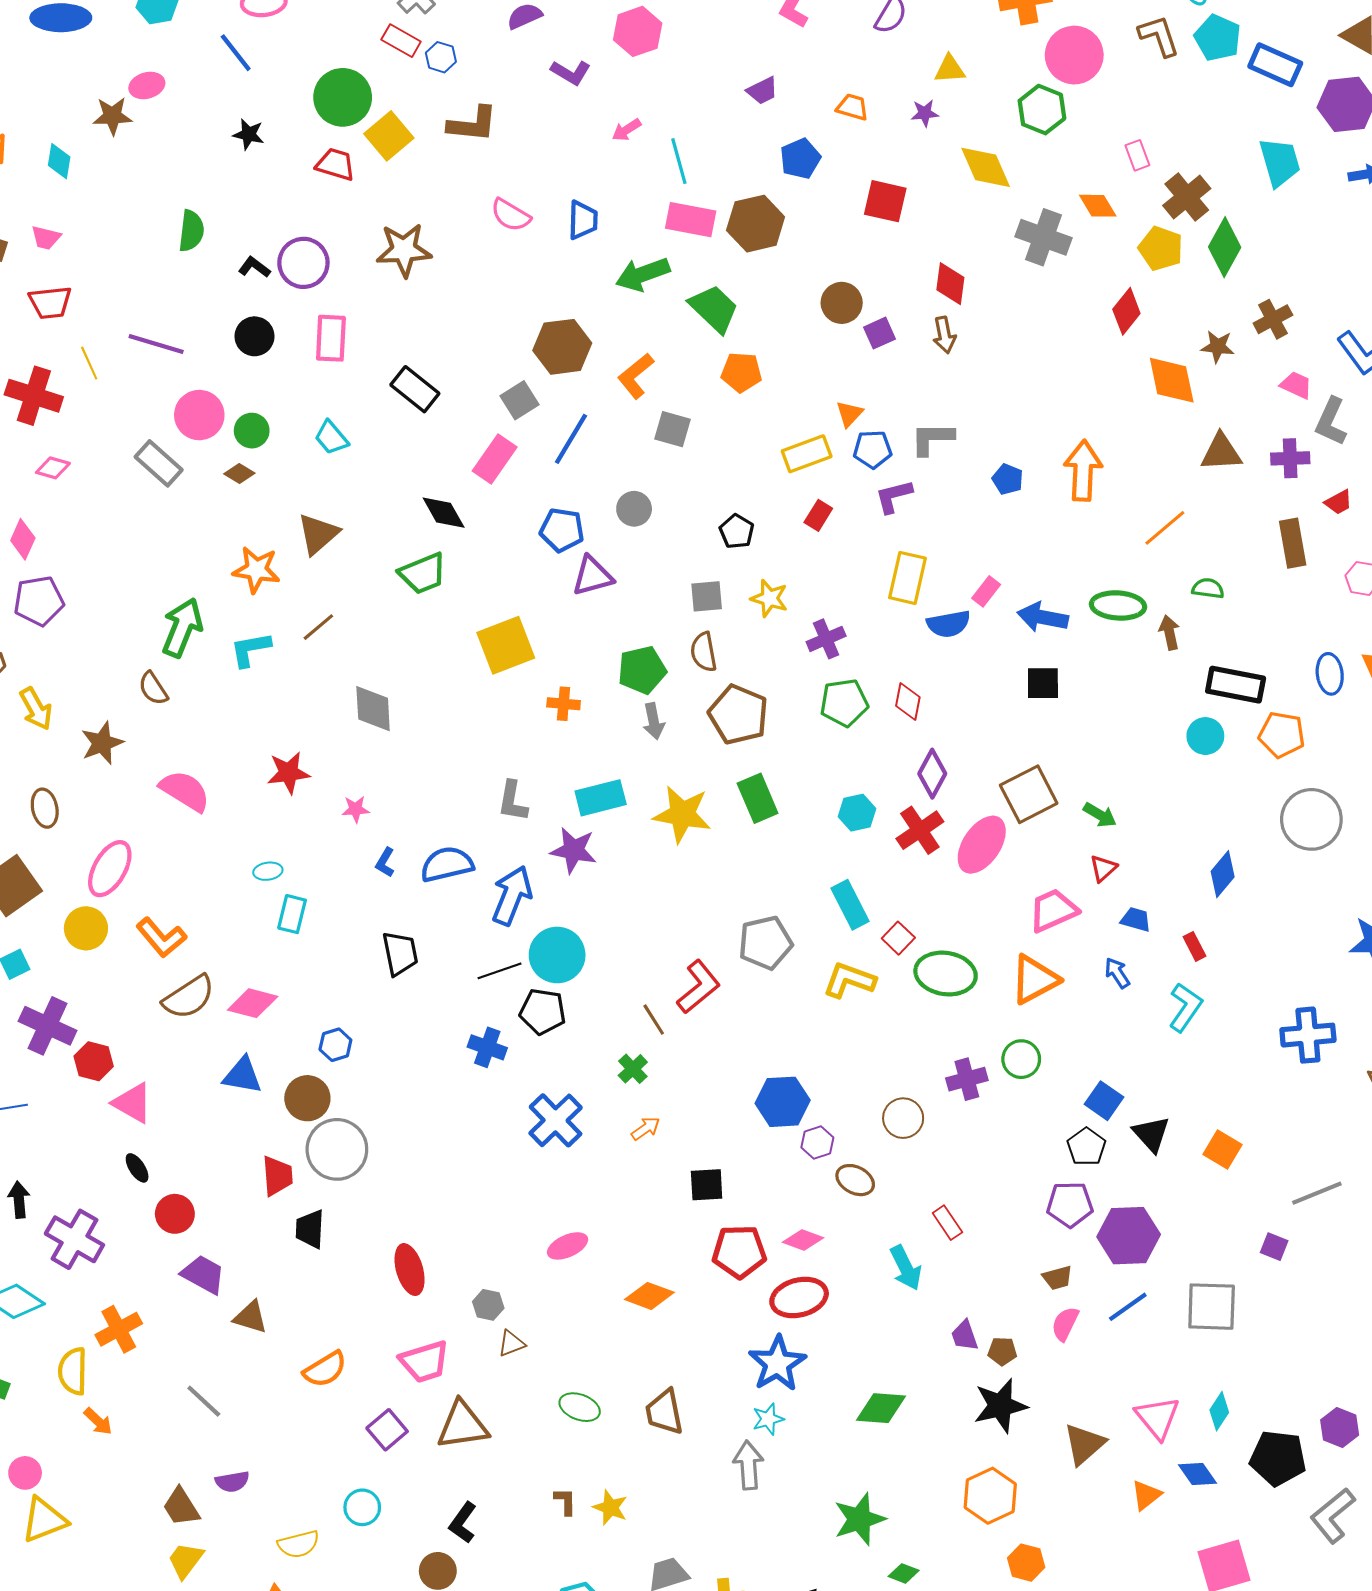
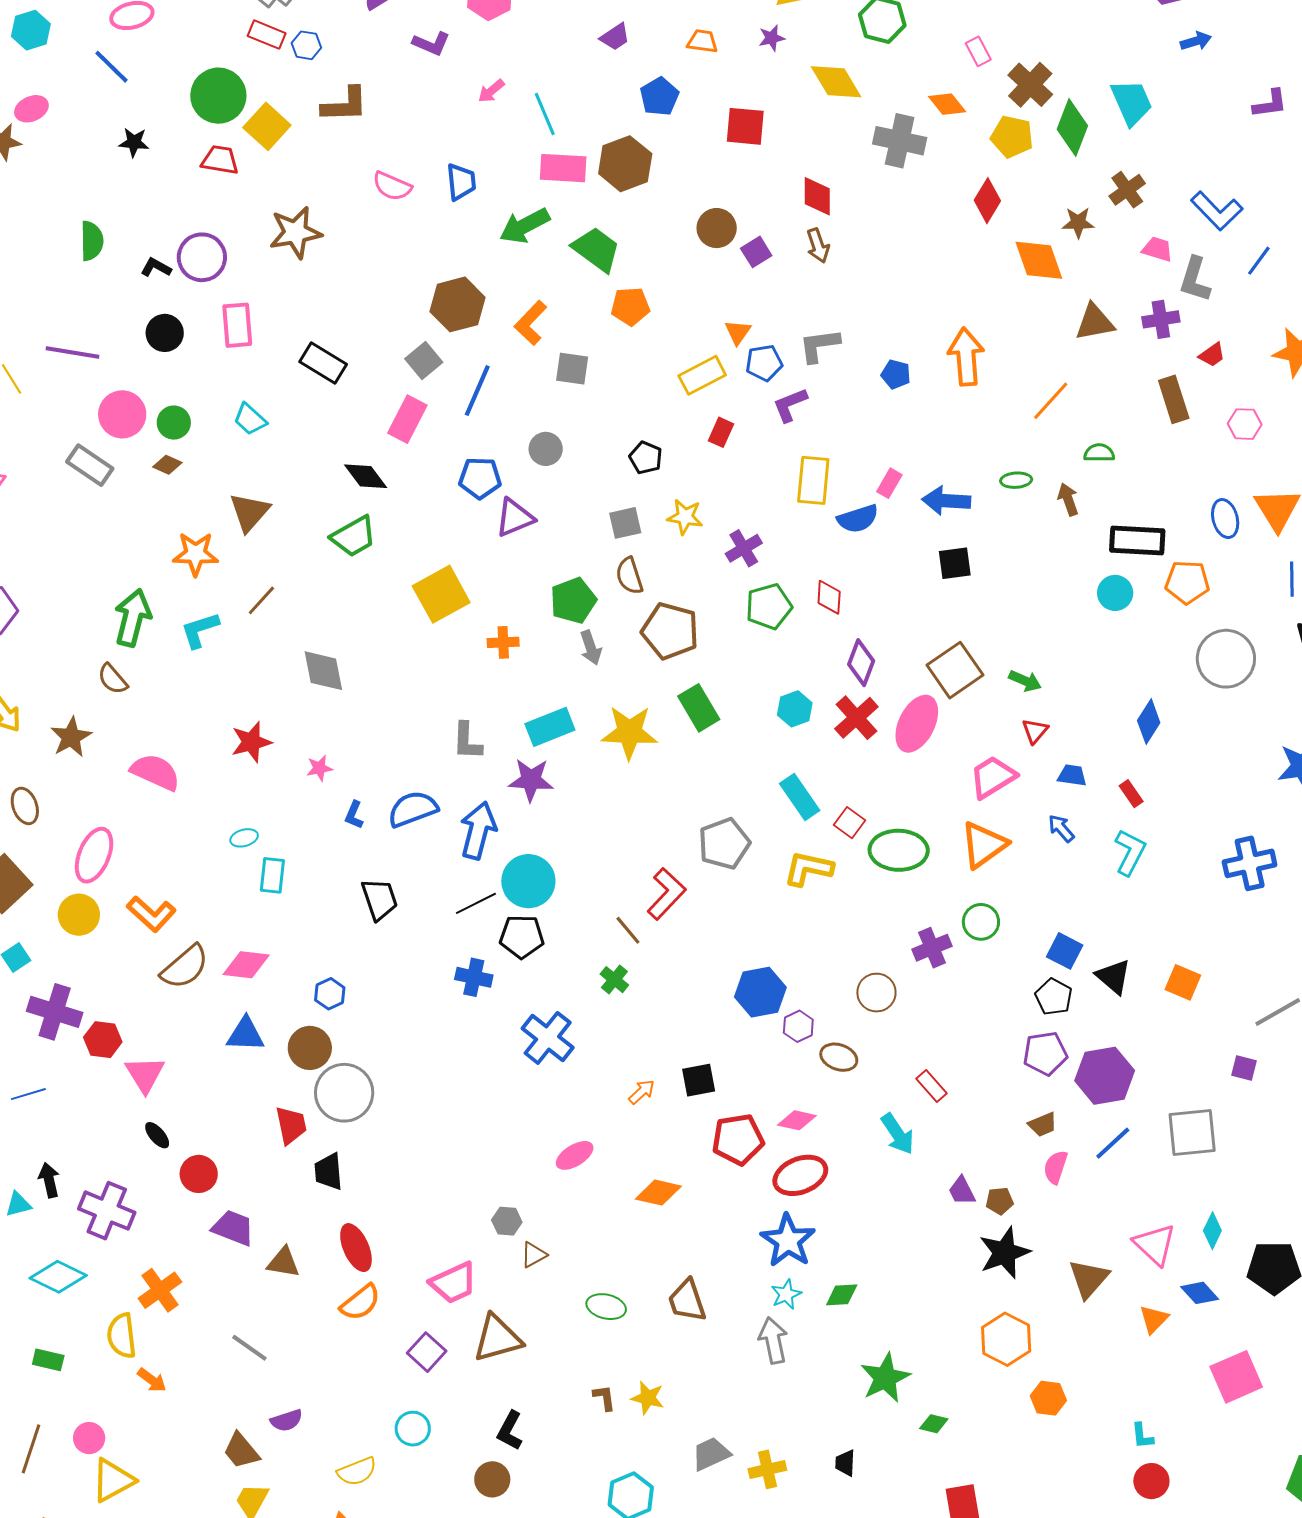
cyan trapezoid: (1280, 162) -> (1132, 102), moved
green ellipse: (1118, 605) -> (1016, 480), size x0.6
pink triangle: (133, 1103) -> (145, 1074), turned 36
orange arrow: (646, 1128) -> (642, 1092), moved
red ellipse: (410, 1270) -> (356, 1248), moved
green diamond: (881, 1408) -> (842, 1295), moved, size x0.7

